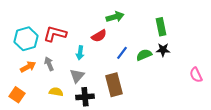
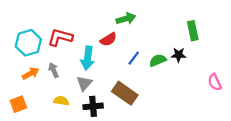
green rectangle: (161, 27) -> (193, 31), moved
cyan arrow: (80, 53) -> (88, 58), size x1.5
brown rectangle: (114, 85) -> (125, 93), turned -40
orange square: (17, 95) -> (18, 104), turned 35

